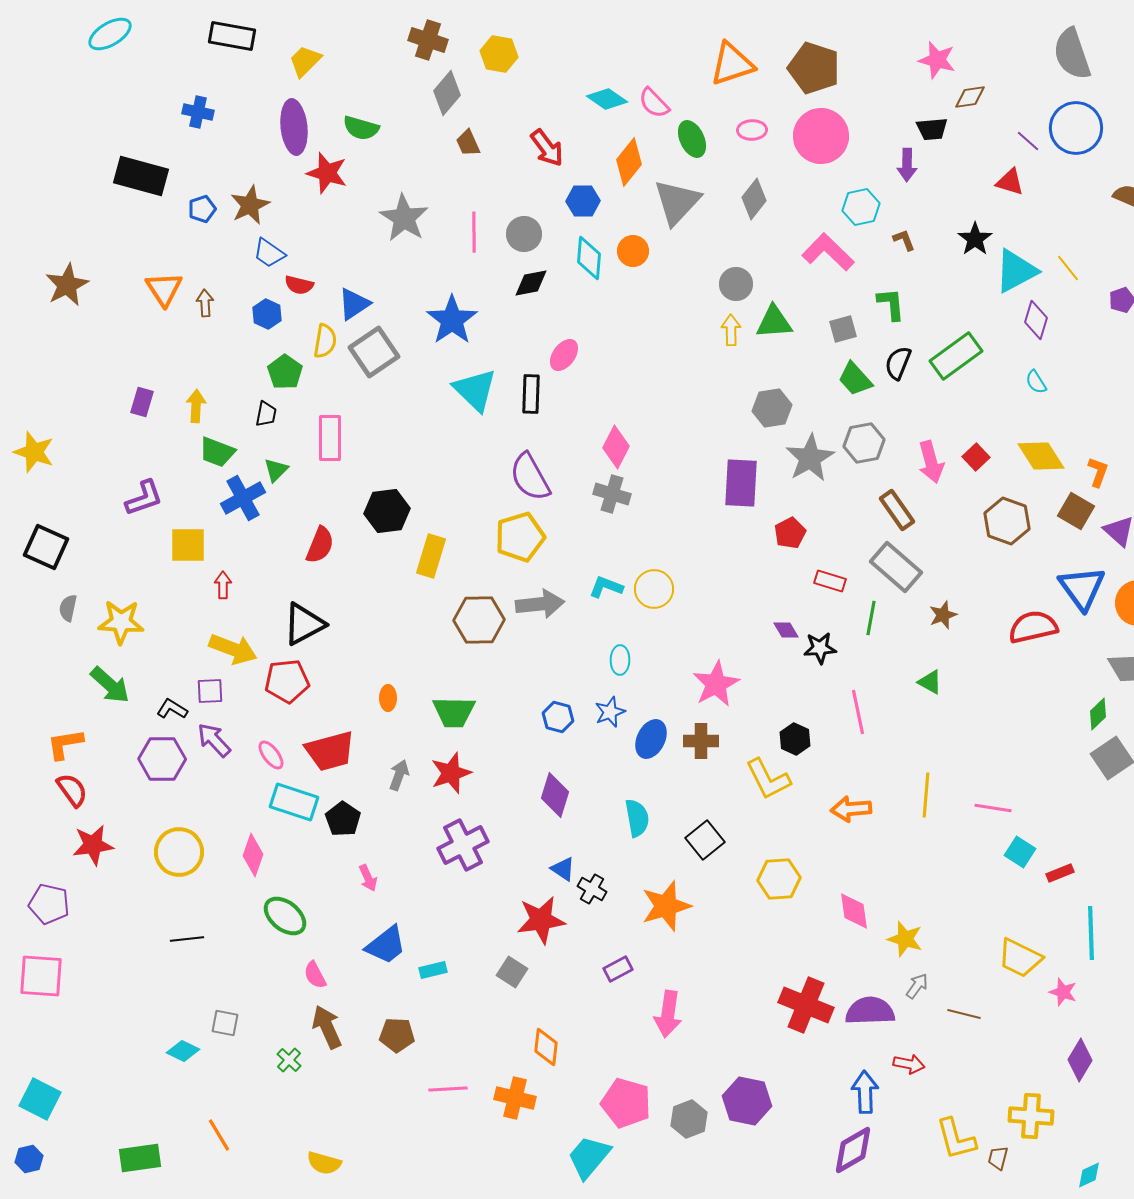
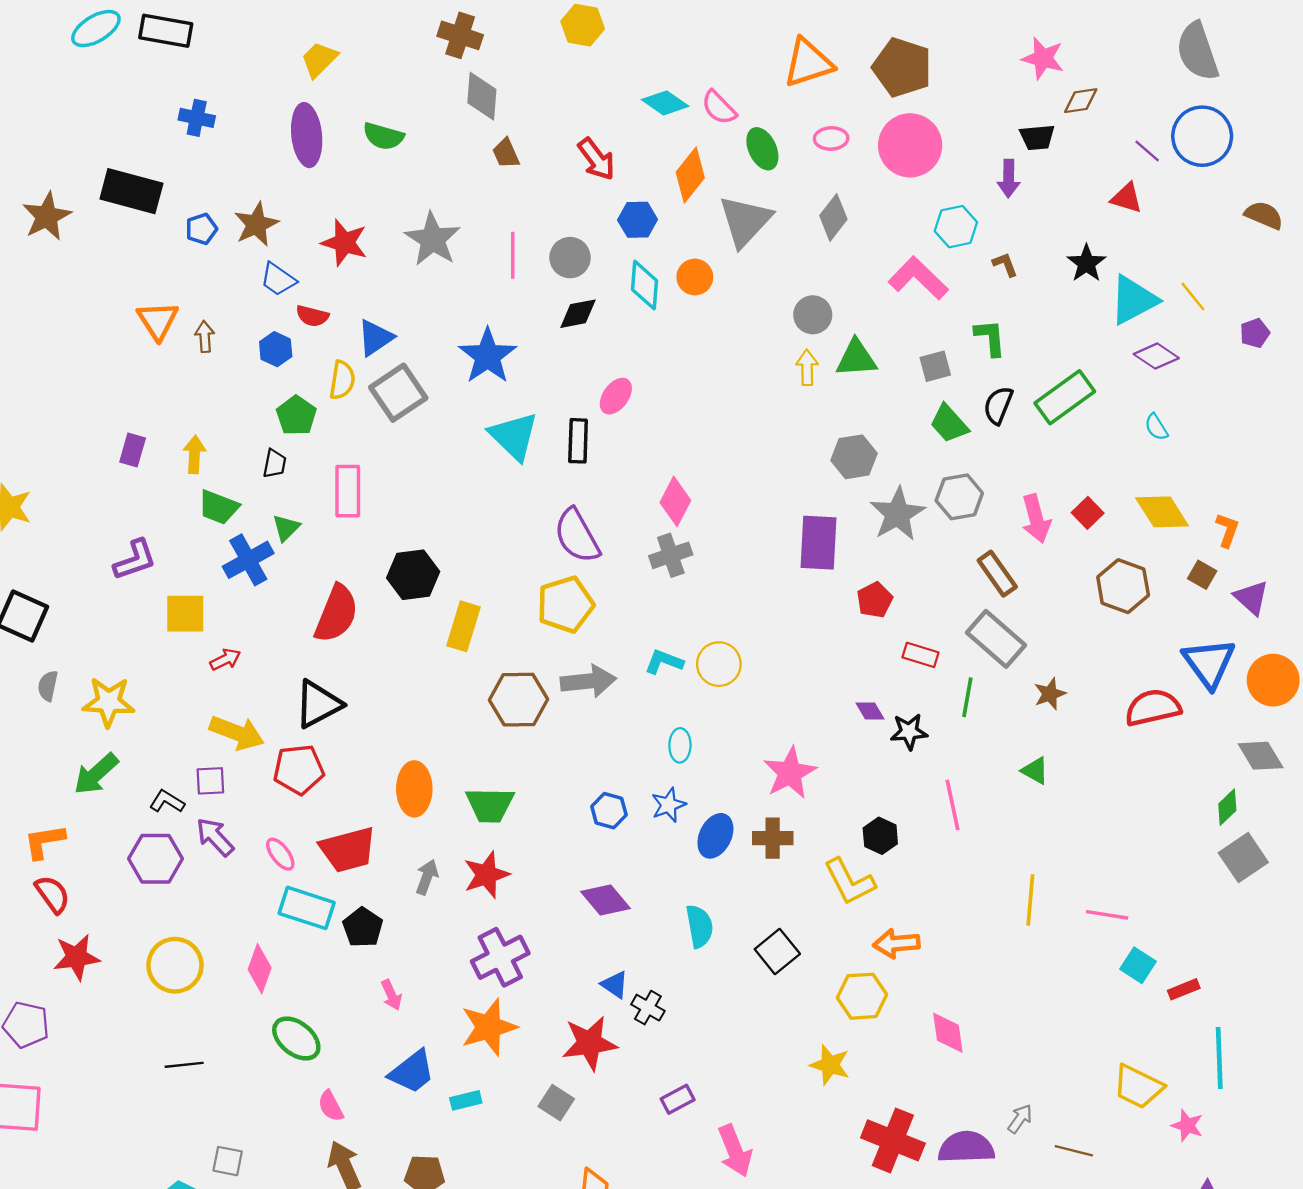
black rectangle: (232, 36) -> (166, 31), moved
yellow hexagon: (499, 54) -> (583, 25), moved
gray diamond: (447, 93) -> (482, 96), turned -36
red star: (327, 173) -> (344, 243), moved
brown star: (67, 285) -> (47, 216), moved
purple diamond: (1036, 320) -> (1156, 356), turned -72
gray cross: (612, 494) -> (671, 555), turned -36
brown square: (1076, 511) -> (1202, 575), size x0.7
red semicircle: (320, 545) -> (336, 614), size x1.4
red arrow: (223, 585) -> (225, 659), turned 64
green arrow: (110, 685) -> (96, 774), turned 96
orange ellipse: (388, 698) -> (414, 789), size x1.8
purple diamond: (555, 795) -> (606, 900), turned -57
orange arrow: (851, 809) -> (896, 943), moved
orange star: (666, 906) -> (489, 1027), moved
yellow star: (905, 939) -> (830, 1065), moved
pink arrow: (668, 1014) -> (735, 1151), turned -30

